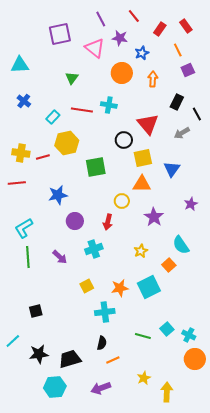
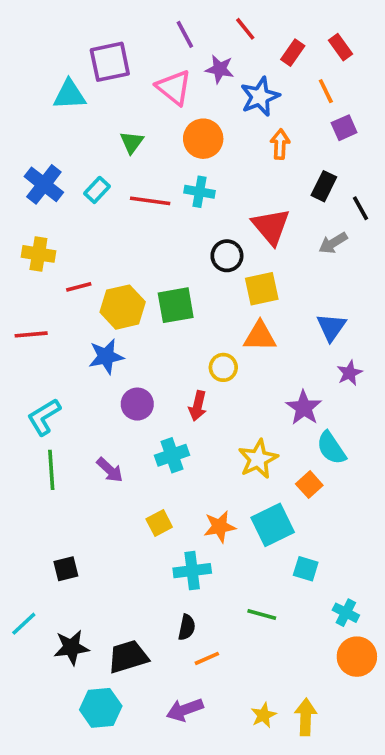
blue star: (142, 53) -> (260, 97), size x1.5
cyan triangle: (20, 65) -> (70, 95), moved
orange circle: (122, 73) -> (203, 139), moved
blue cross: (24, 101) -> (44, 184), size x1.5
cyan rectangle: (53, 117) -> (97, 190), moved
yellow hexagon: (67, 143) -> (123, 307), moved
yellow cross: (21, 153) -> (38, 254), moved
blue triangle: (172, 169) -> (331, 327), moved
purple star: (154, 217) -> (304, 408), moved
yellow star: (141, 251) -> (258, 459), size x1.5
cyan square: (167, 329) -> (306, 569), moved, turned -32
yellow star: (144, 378) -> (264, 715), moved

